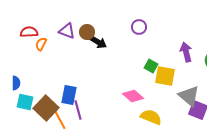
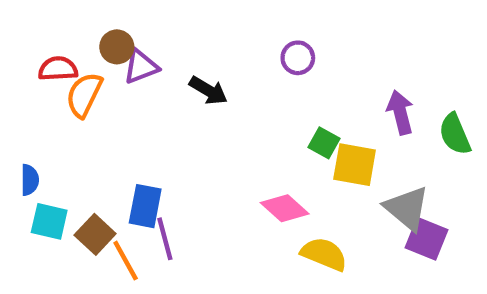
purple triangle: (67, 31) -> (141, 67), turned -42
brown circle: (87, 32) -> (117, 47), moved
orange semicircle: (41, 44) -> (84, 95), size x1.5
brown square: (46, 108) -> (95, 234), size x0.7

